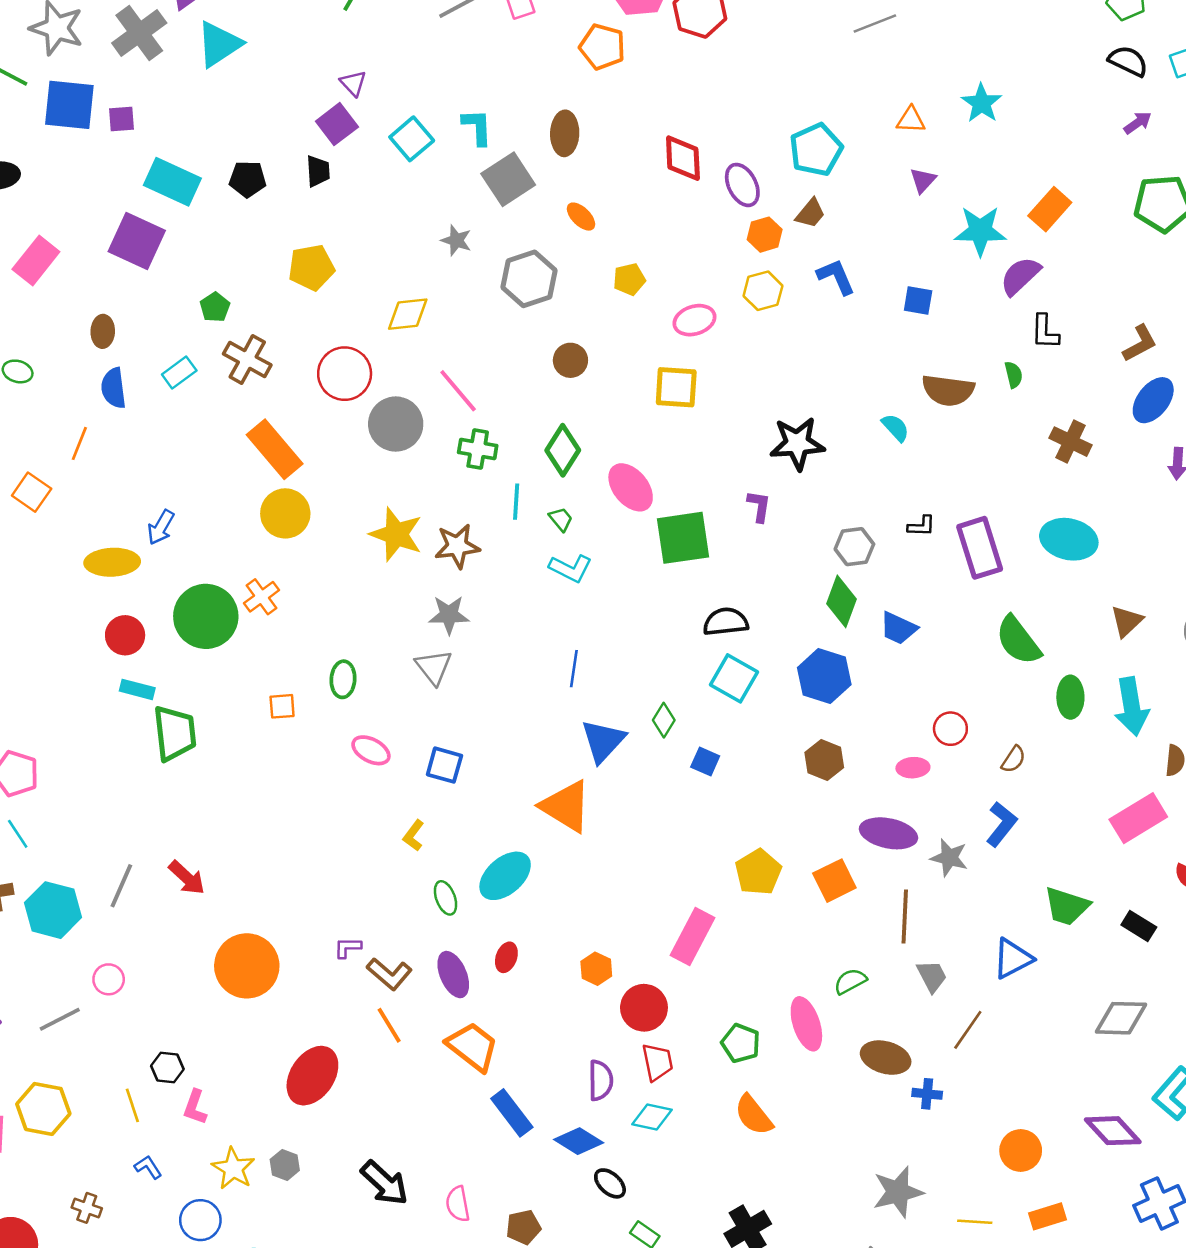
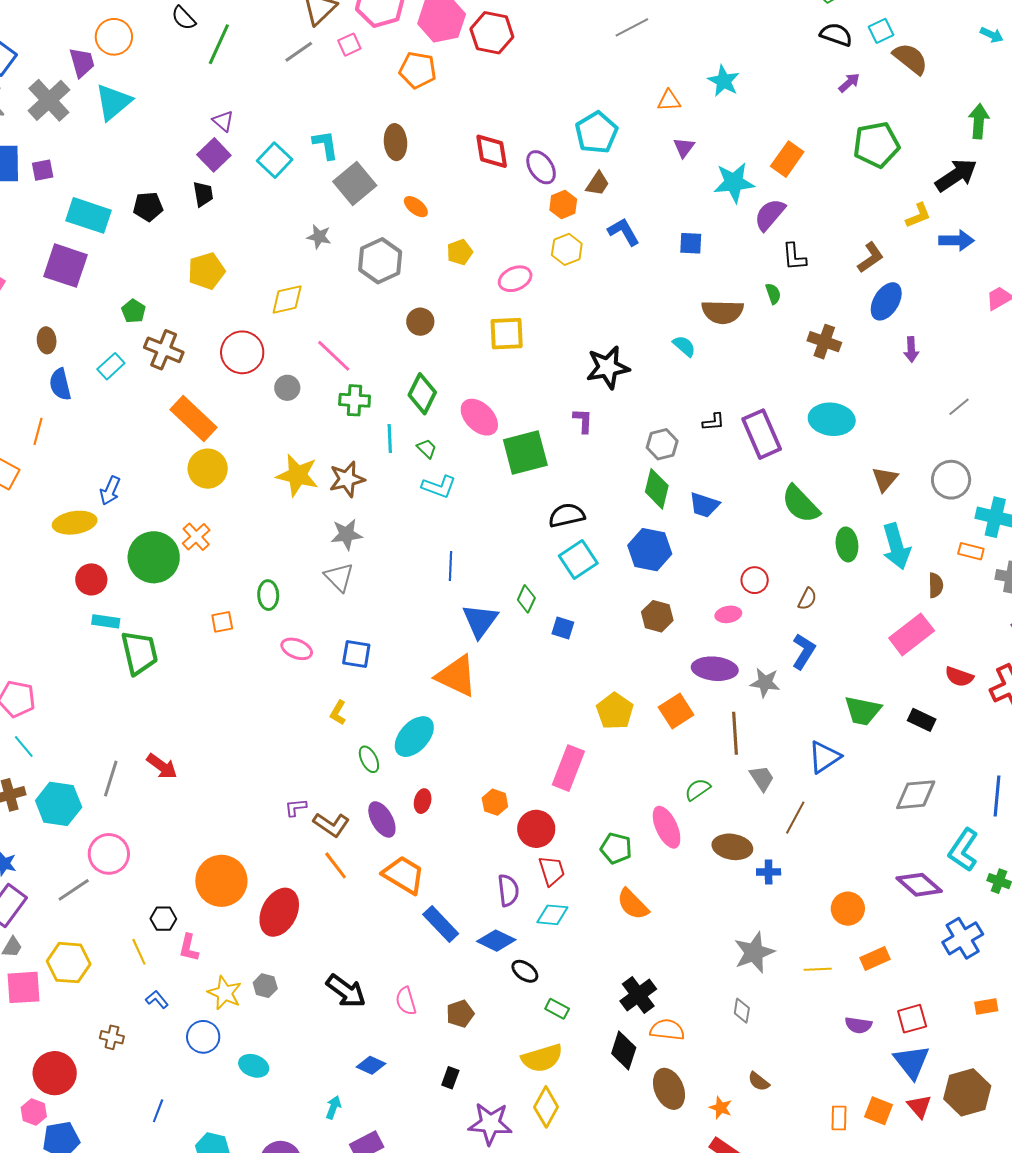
gray circle: (396, 424) -> (287, 388), size x0.6
cyan square: (734, 678) -> (578, 559), turned 33
orange circle: (247, 966) -> (221, 881), moved
pink circle: (109, 979) -> (109, 854), size x1.6

